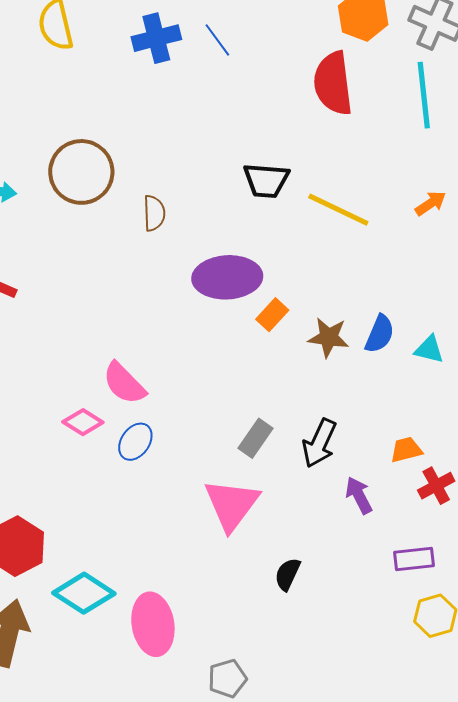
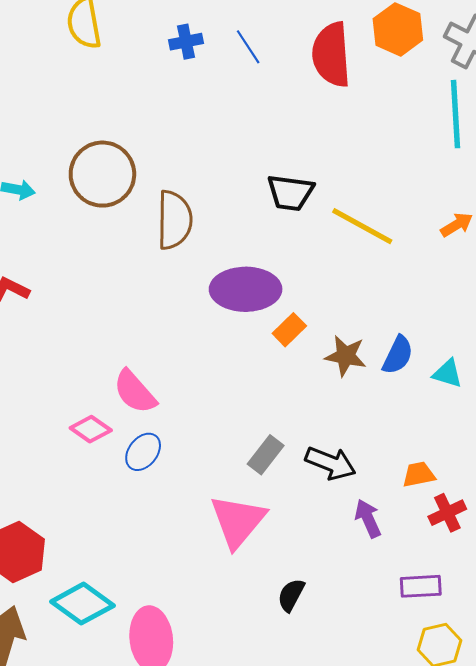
blue cross: (156, 38) -> (186, 42), size x0.7
red semicircle: (333, 83) -> (331, 55), moved
brown semicircle: (154, 213) -> (174, 220), size x1.6
black arrow: (319, 443) -> (331, 463), turned -96

